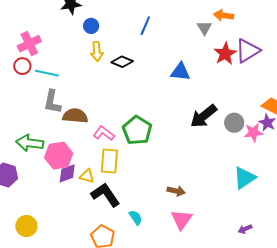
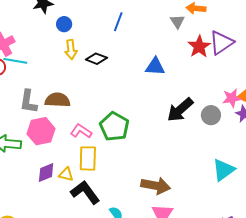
cyan line: (47, 73) -> (15, 61), moved
brown semicircle: (75, 116) -> (58, 100), moved
pink star: (253, 132) -> (232, 98), moved
pink hexagon: (59, 156) -> (41, 131), moved
brown arrow: (176, 191) -> (156, 186), size x1.6

